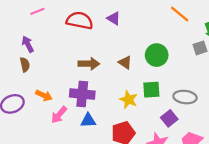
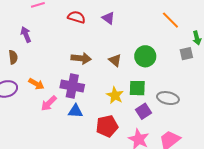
red semicircle: (80, 20) -> (76, 17), size x0.7
brown semicircle: (25, 65) -> (13, 57), moved
purple square: (169, 118) -> (144, 111), moved

